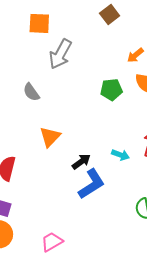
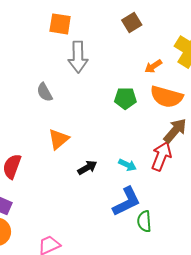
gray arrow: (60, 54) -> (78, 57), turned -36
blue L-shape: (92, 184) -> (127, 202), moved

